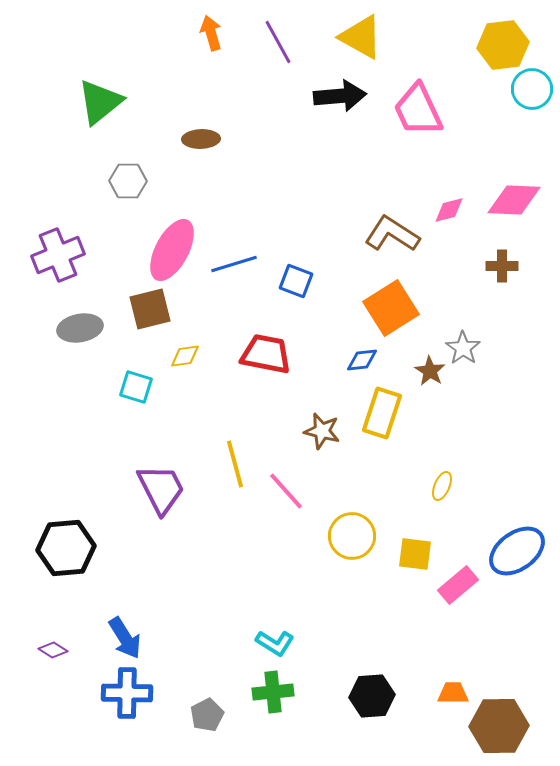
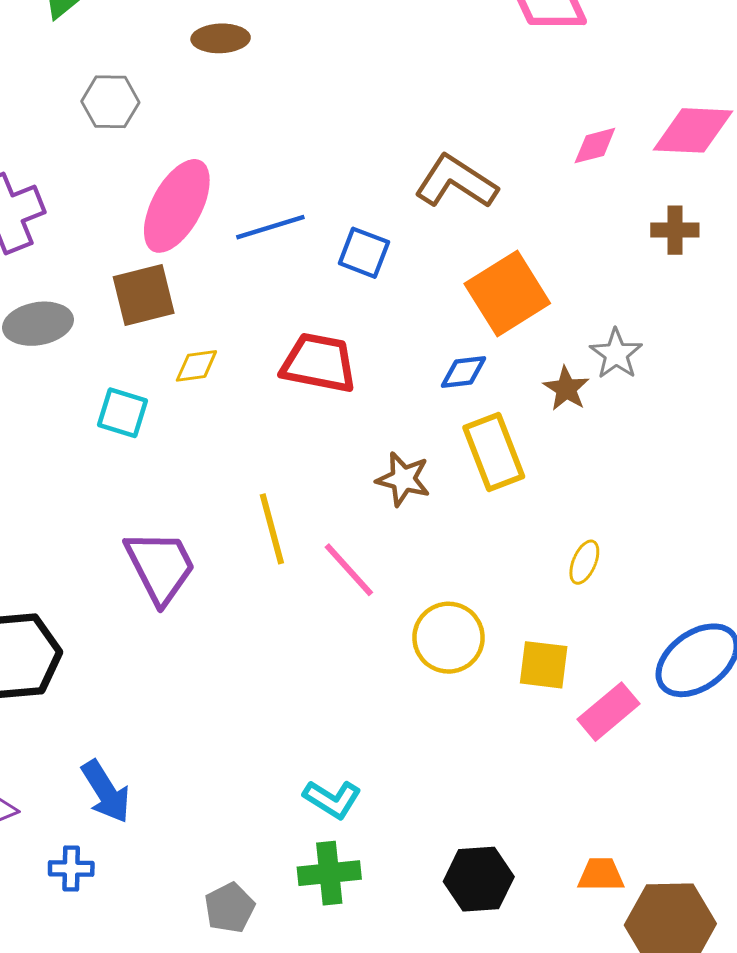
brown L-shape: (392, 234) -> (456, 182), moved
yellow rectangle: (382, 413) -> (494, 452), turned -39
blue cross: (127, 693) -> (71, 869), moved, size x0.6

